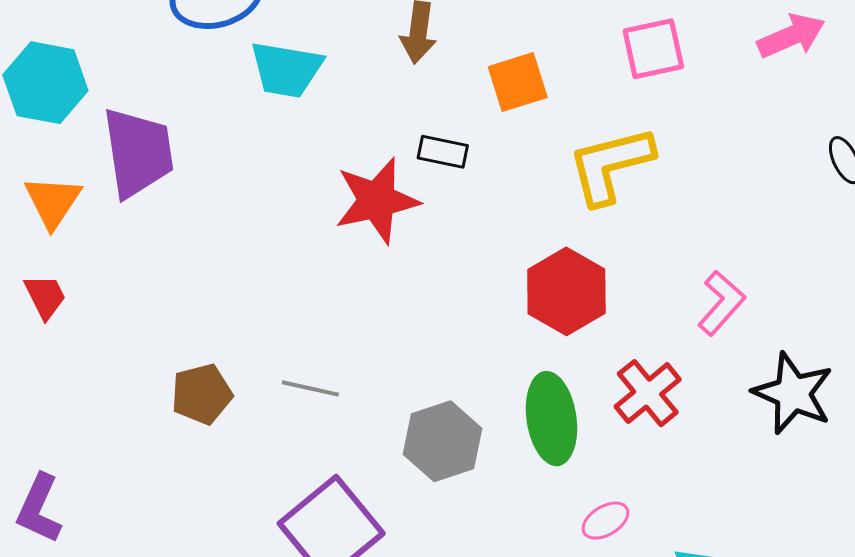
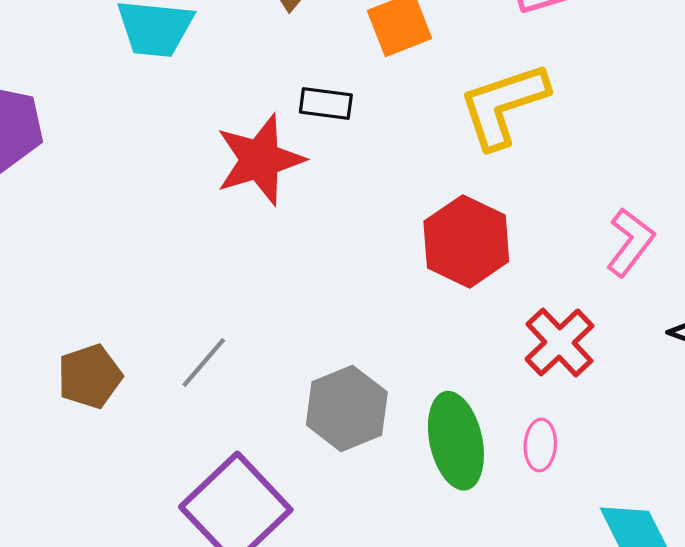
gray line: (310, 388) -> (204, 362), turned -58
green ellipse: (551, 419) -> (456, 441), moved
pink ellipse: (605, 521) -> (540, 445), moved, turned -51

